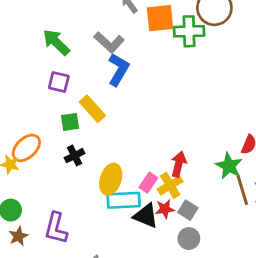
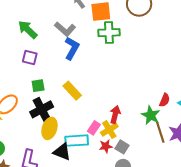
green cross: (189, 31) -> (109, 33), moved
yellow rectangle: (92, 109) -> (72, 91), moved
black cross: (75, 156) -> (42, 109), size x1.6
yellow ellipse: (111, 179) -> (49, 128), moved
black triangle: (146, 216) -> (62, 152), moved

